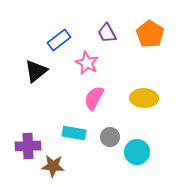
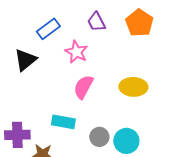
gray circle: (110, 137) -> (99, 137), moved

